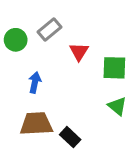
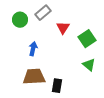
green square: (114, 68) -> (87, 39), turned -36
black rectangle: (70, 137) -> (57, 86), turned 56

